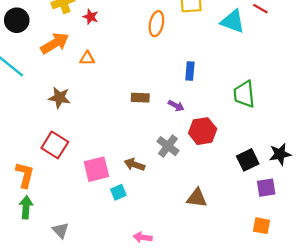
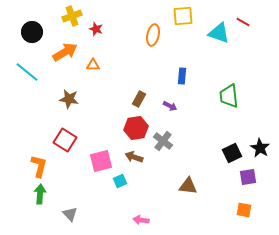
brown rectangle: (140, 98) -> (139, 99), turned -63
red hexagon: (203, 131) -> (136, 128), moved
black star: (280, 154) -> (260, 148), turned -30

